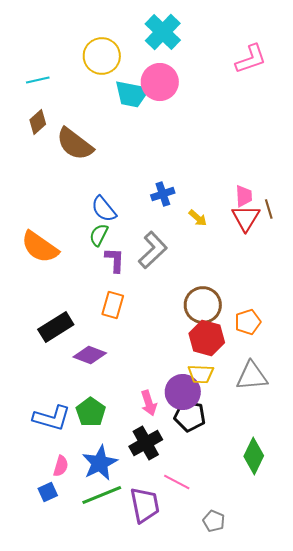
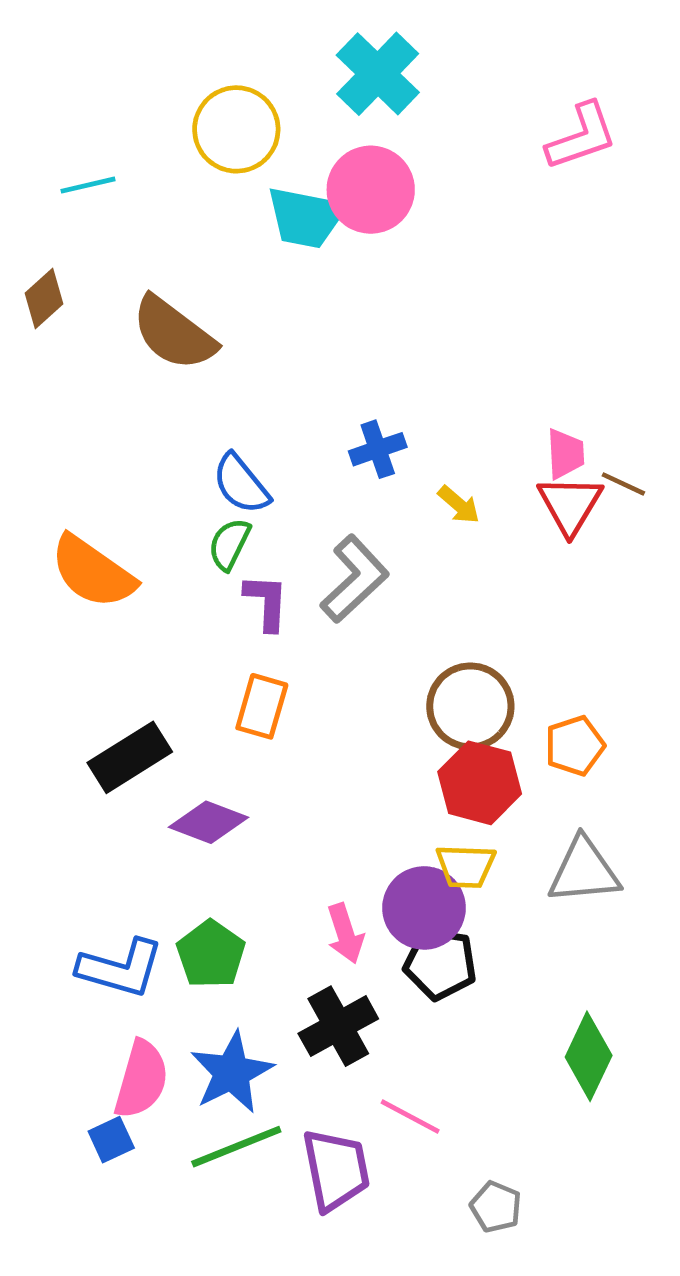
brown diamond: (38, 122) -> (44, 299), moved
brown line: (269, 209) -> (623, 484), turned -48
pink semicircle: (61, 466) -> (141, 1079), size x1.6

